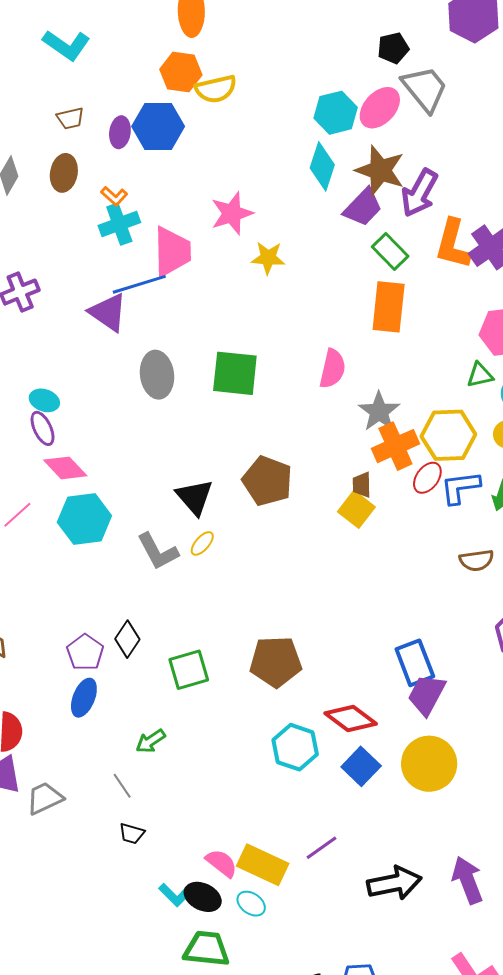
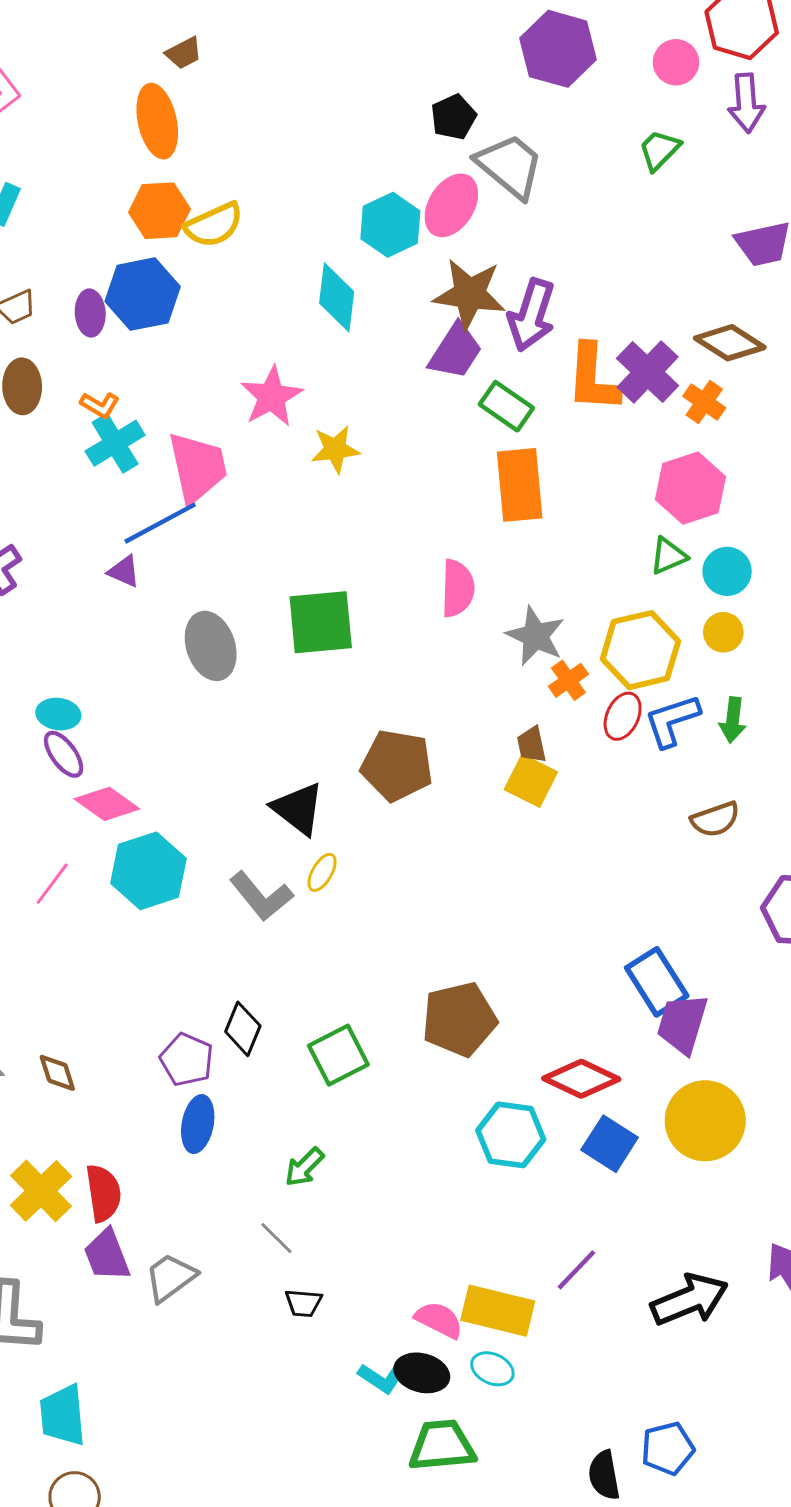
cyan diamond: (322, 166) -> (337, 297), moved
purple triangle: (108, 312) -> (124, 571), size x0.6
orange cross: (395, 446) -> (568, 680), size x0.6

